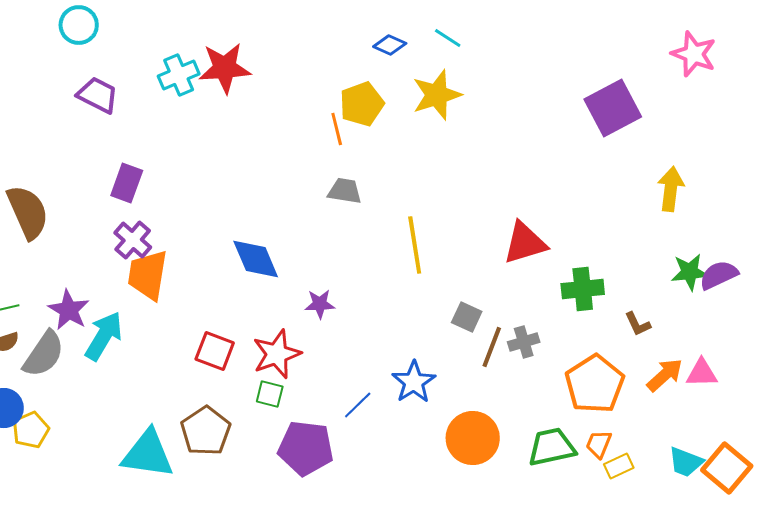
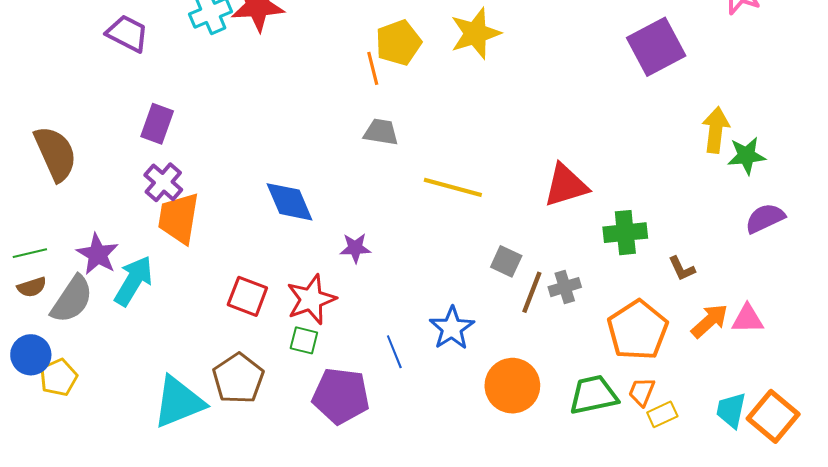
yellow line: (415, 245) -> (453, 187), turned -66
green star: (690, 272) -> (746, 156), moved
blue line: (358, 405) -> (394, 352), turned -68
cyan triangle: (148, 454) -> (179, 402), turned -30
cyan trapezoid: (686, 462) -> (731, 410), turned 81

